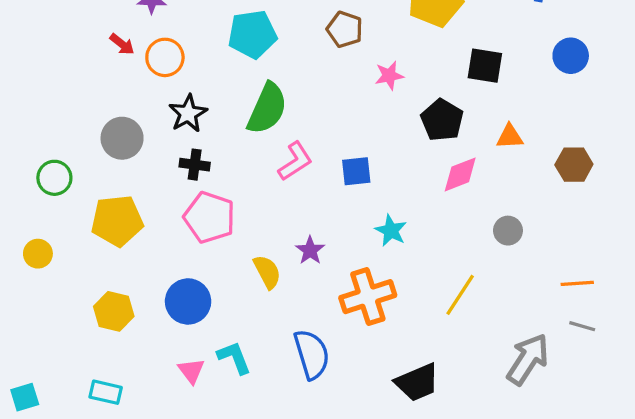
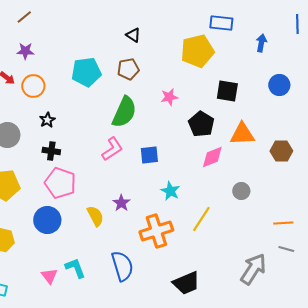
brown pentagon: (345, 29) -> (128, 69), moved, turned -30
green semicircle: (267, 109) -> (124, 112), moved
black star: (188, 113) -> (47, 120), size x0.7
orange triangle: (510, 137) -> (242, 134), size x1.5
yellow line: (460, 295) -> (201, 219), moved
blue circle: (188, 301) -> (47, 220), moved

